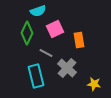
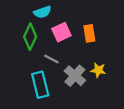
orange rectangle: (79, 40) -> (89, 33), moved
yellow star: (94, 84) -> (98, 70), moved

